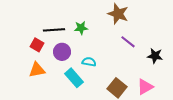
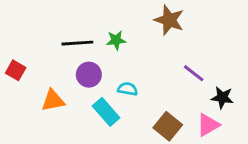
purple line: (128, 42) -> (194, 73), moved
red square: (37, 45) -> (16, 70), moved
black star: (155, 56) -> (222, 98), moved

